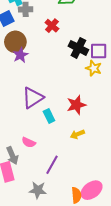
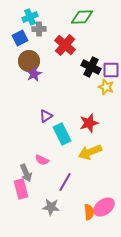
red cross: (52, 26) -> (65, 45), size x1.5
purple triangle: (33, 98) -> (46, 116), size x0.6
cyan rectangle: (49, 116) -> (62, 134), size x1.5
yellow arrow: (77, 134) -> (90, 152), size x1.6

